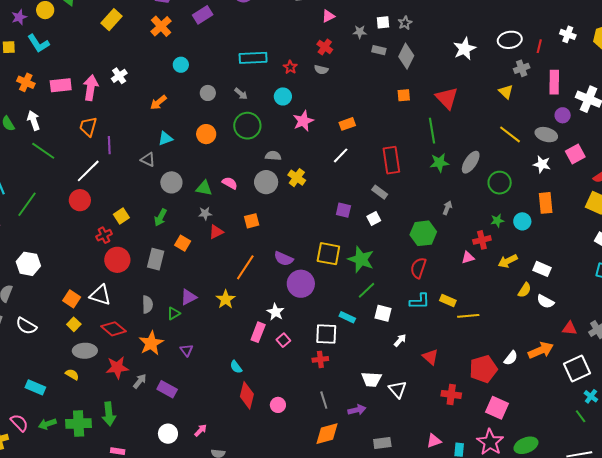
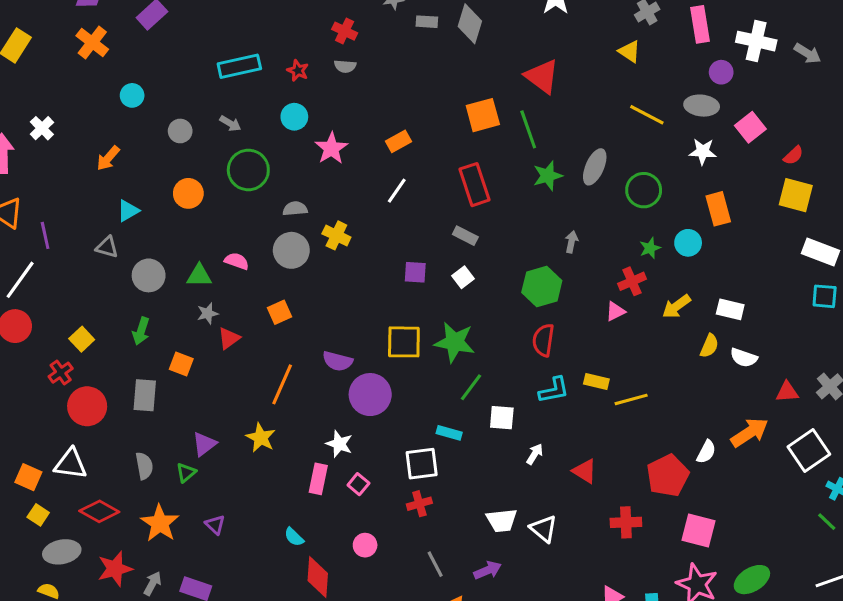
orange square: (404, 95) -> (483, 115), moved, size x1.6
pink circle: (278, 405) -> (365, 545), moved

